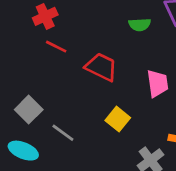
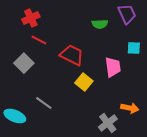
gray square: (29, 110) -> (24, 63), moved
yellow square: (118, 119) -> (84, 82), moved

